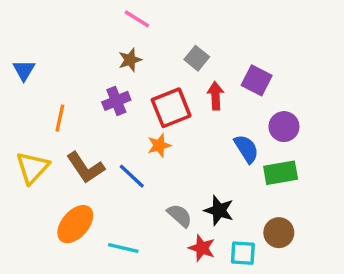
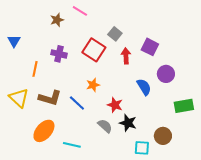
brown star: (130, 60) -> (57, 20), moved
purple cross: (116, 101) -> (59, 54), moved, turned 35
red square: (171, 108) -> (94, 50), moved, turned -35
yellow triangle: (33, 168) -> (19, 98), turned -30
brown L-shape: (86, 168) -> (50, 98), turned -40
green rectangle: (281, 173) -> (184, 106), moved
red star: (202, 248) -> (115, 105), moved

